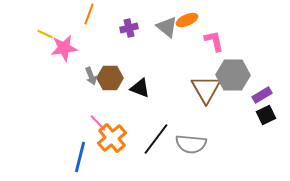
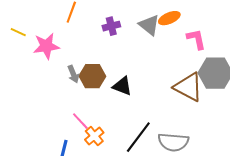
yellow line: (45, 34) -> (18, 32), moved
brown triangle: (206, 89) -> (188, 87), turned -32
orange cross: (112, 138) -> (94, 136), size x0.7

